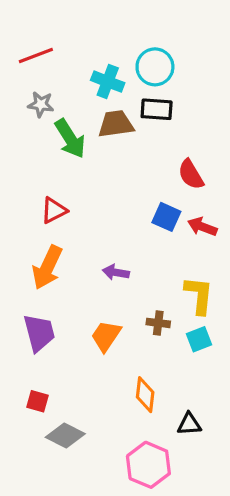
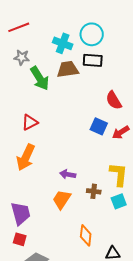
red arrow: (202, 227) -> (121, 132), turned -54
purple arrow: (116, 272) -> (68, 174), moved
purple trapezoid: (39, 333) -> (21, 213), moved

